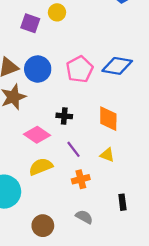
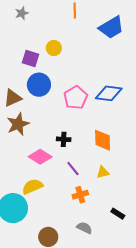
blue circle: (38, 69) -> (39, 85), moved
yellow triangle: (107, 155) -> (103, 172), turned -32
yellow semicircle: (41, 167) -> (32, 187), moved
black rectangle: (122, 202) -> (118, 214), turned -48

